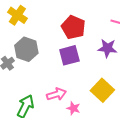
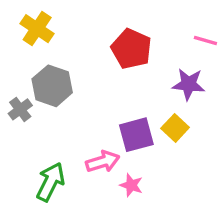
purple square: (69, 55) -> (136, 135), moved
yellow square: (102, 90) -> (175, 128), moved, size x0.7

